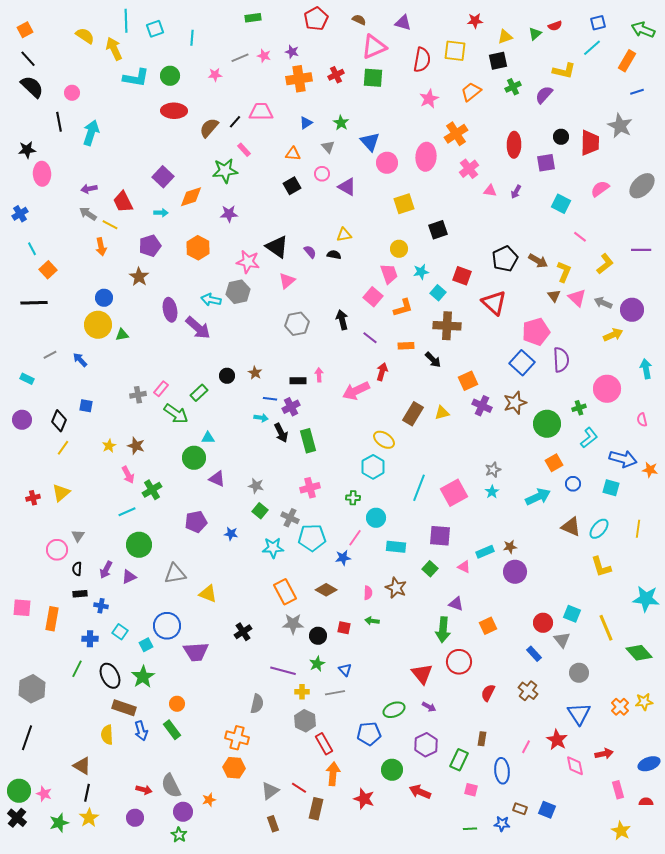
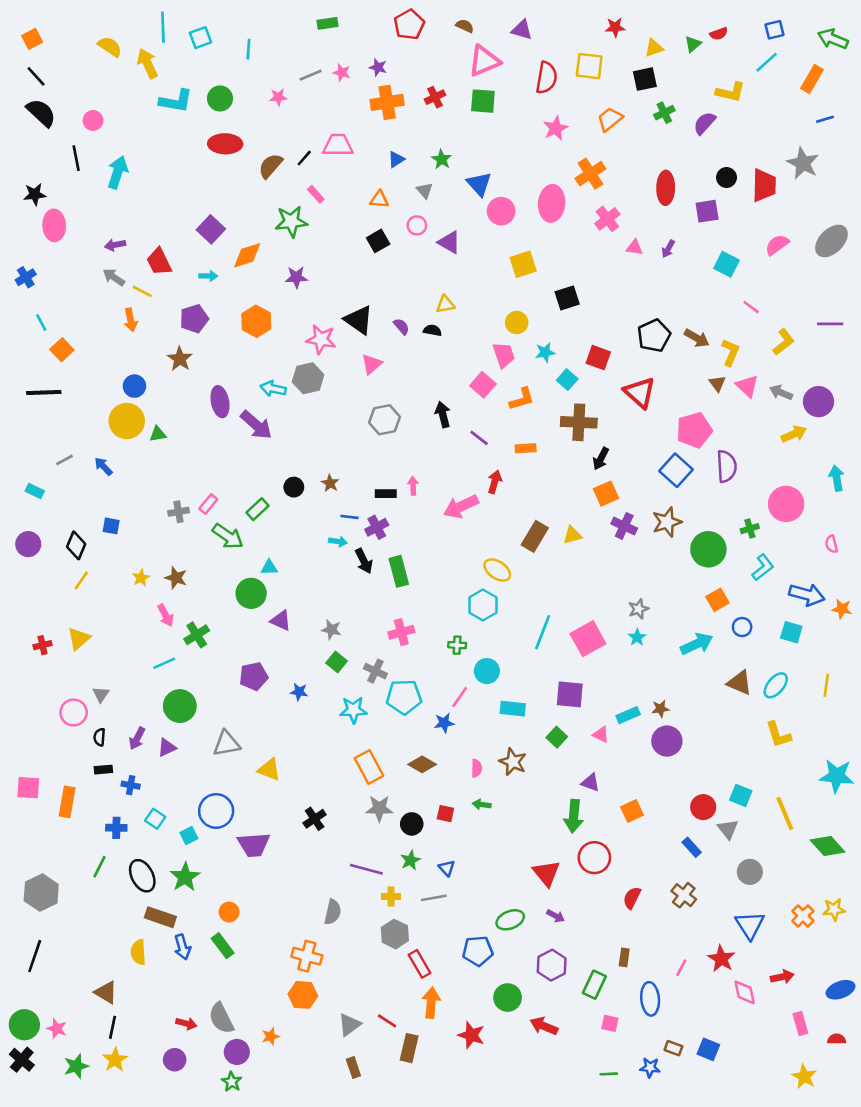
black arrow: (433, 360) -> (601, 459), moved, turned 72

